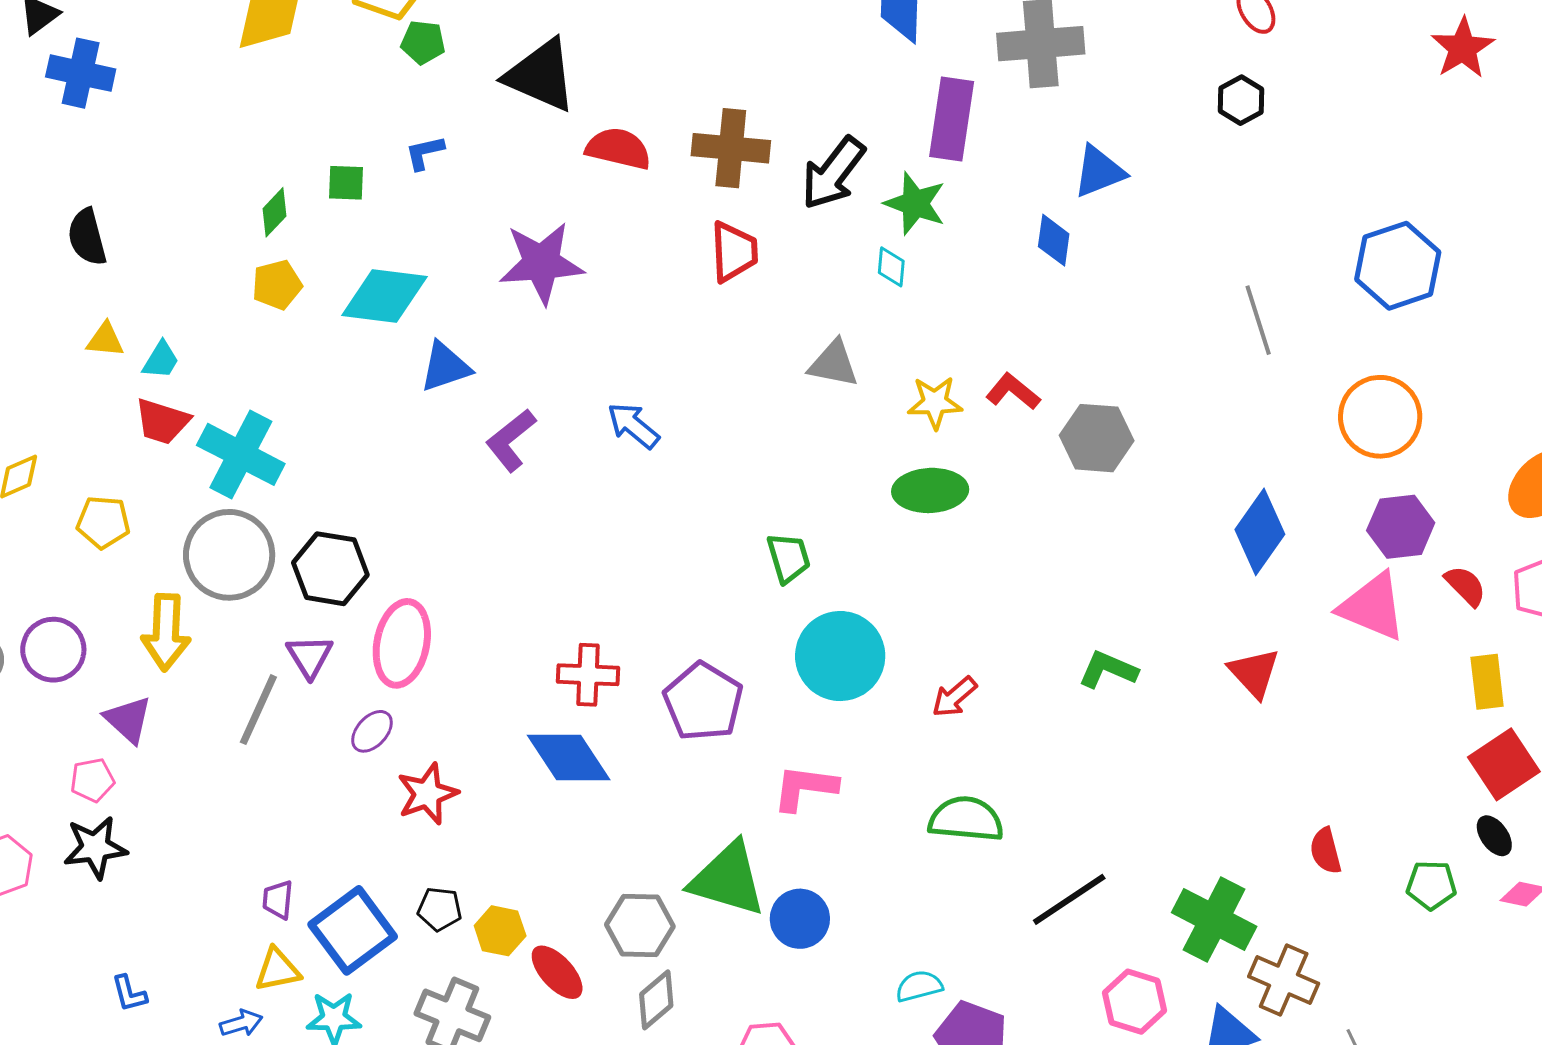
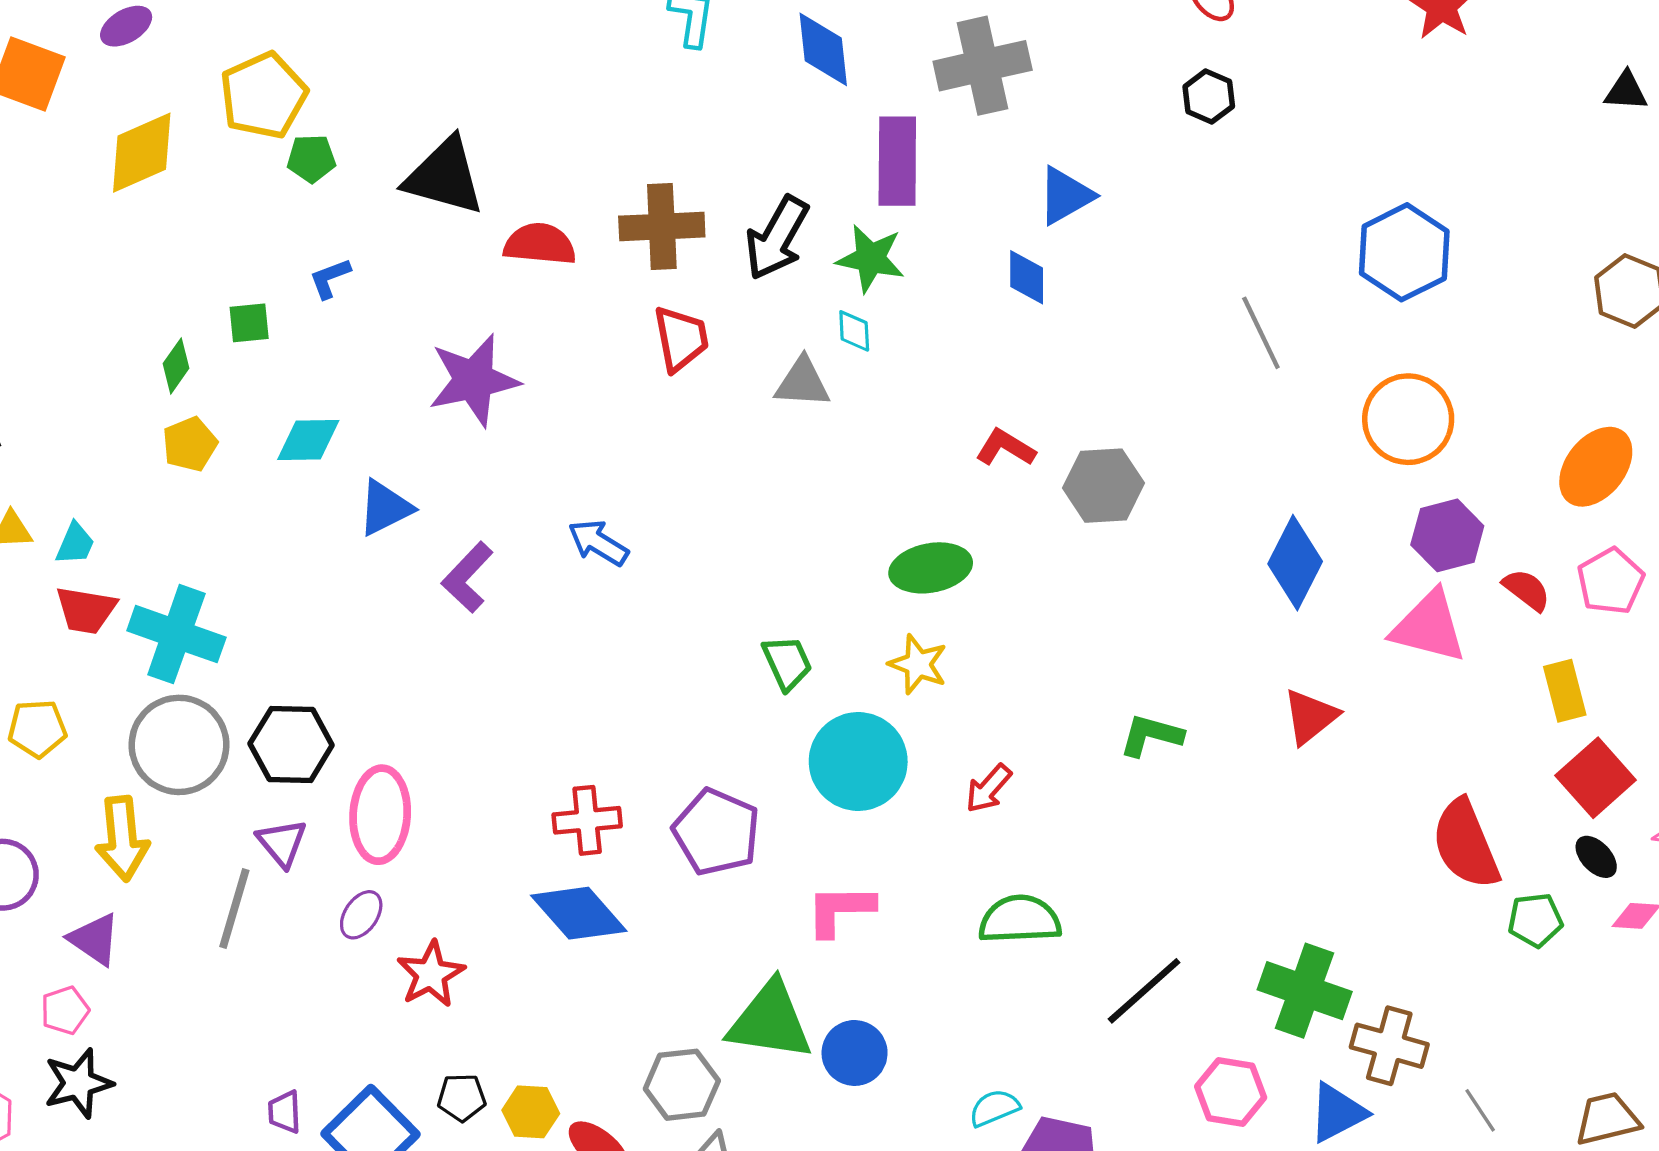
cyan diamond: (384, 296) -> (308, 440), size x0.7
gray triangle: (834, 364) -> (802, 383), moved
yellow star: (935, 403) -> (918, 664), moved, turned 30
red triangle: (1254, 673) -> (1310, 717), turned 42
red semicircle: (1326, 851) -> (1466, 844), moved, size x1.8

